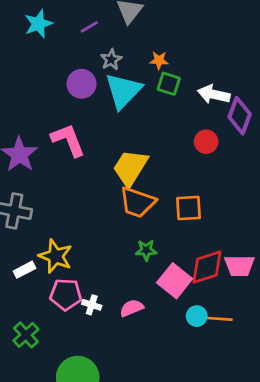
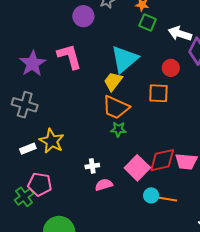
cyan triangle: (123, 91) -> (125, 59), moved
yellow trapezoid: (130, 168) -> (113, 81), size x0.7
orange square: (189, 208) -> (158, 93), moved
green star: (146, 250) -> (118, 129), moved
pink pentagon: (66, 294) -> (40, 184), moved
white cross: (92, 305) -> (92, 166), moved, turned -32

